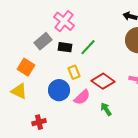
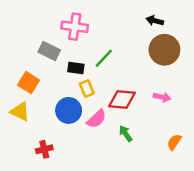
pink cross: (64, 21) -> (75, 27), turned -30
gray rectangle: (43, 41) -> (49, 51), turned 66
black rectangle: (65, 47) -> (76, 68), moved
red diamond: (103, 81) -> (122, 100), turned -30

